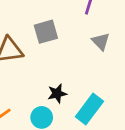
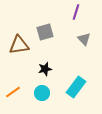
black star: (57, 94) -> (45, 69), moved

